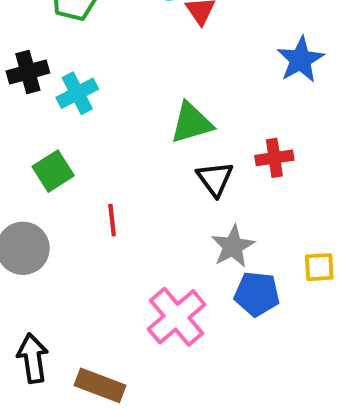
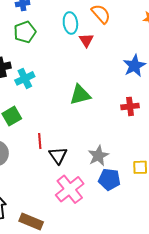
red cross: (274, 158) -> (130, 106), moved
black triangle: (215, 179) -> (58, 155), moved

